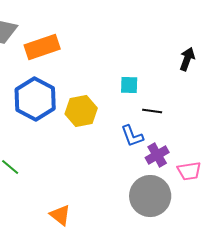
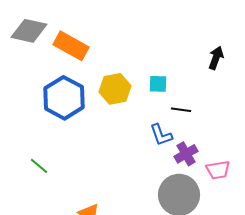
orange rectangle: (42, 47) -> (71, 46), turned 48
yellow hexagon: (81, 111) -> (115, 89), moved

